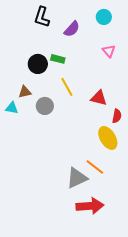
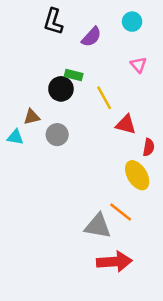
black circle: (38, 64) -> (61, 89), moved
yellow line: (67, 87) -> (104, 98), moved
gray triangle: (77, 178) -> (98, 226), turned 35

